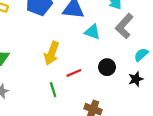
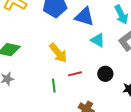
yellow arrow: (52, 53) -> (58, 53), turned -70

